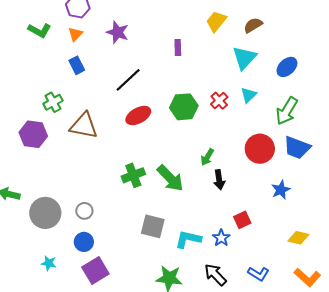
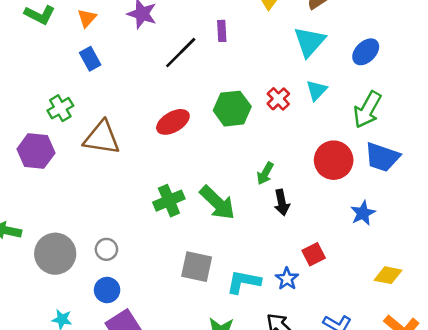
black line: (128, 80) -> (181, 53), moved

